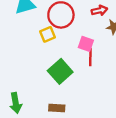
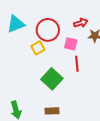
pink square: (86, 44) -> (71, 44), moved

